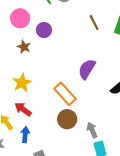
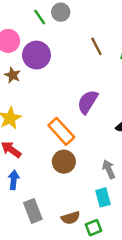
purple circle: (44, 30) -> (36, 55), size x1.5
gray arrow: (92, 130) -> (109, 169), moved

